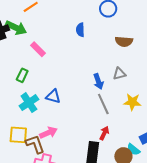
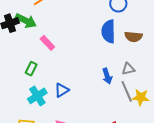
blue semicircle: (80, 30) -> (108, 31), moved, size x1.6
blue triangle: (53, 96) -> (62, 90), turned -49
gray line: (103, 104) -> (127, 91), moved

